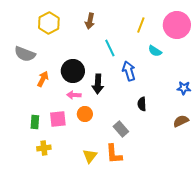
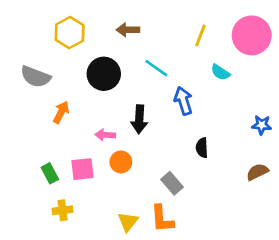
brown arrow: (90, 21) -> (128, 30), turned 77
cyan line: (110, 48) -> (156, 68), turned -30
black circle: (73, 71) -> (104, 74), moved
green rectangle: (35, 122) -> (50, 173), turned -32

